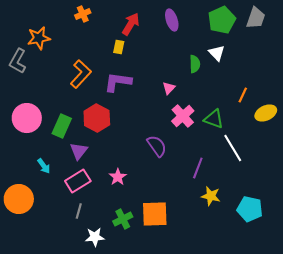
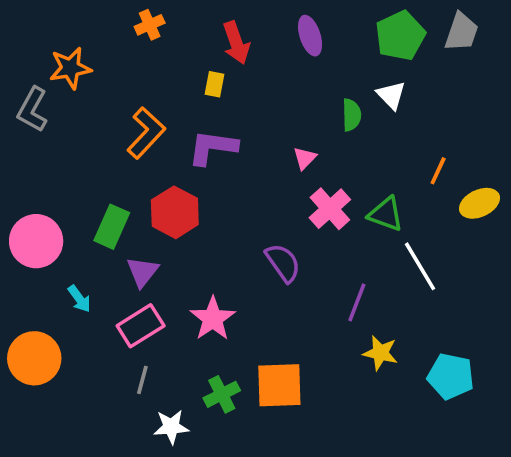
red arrow: (131, 24) -> (236, 43), turned 130
pink circle: (27, 118) -> (36, 241), moved
pink star: (118, 177) -> (213, 319), size x1.4

